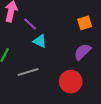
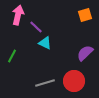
orange square: (85, 23) -> (85, 15), moved
gray line: (28, 72) -> (45, 83), moved

